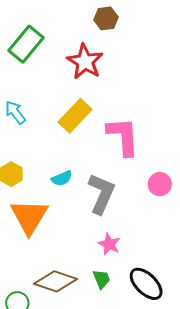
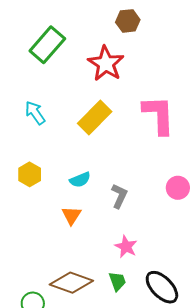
pink L-shape: (123, 136) -> (159, 115), moved
gray L-shape: (101, 194) -> (119, 196), size x0.6
orange triangle: (29, 217) -> (72, 215), moved, size x0.5

